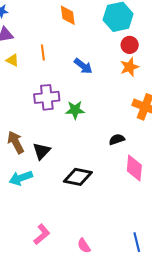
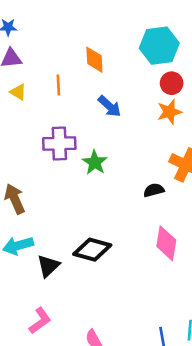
orange diamond: (68, 15) -> (94, 60), moved
green star: (75, 110) -> (95, 162), turned 30
black semicircle: (117, 139) -> (154, 190), moved
black triangle: (41, 151) -> (48, 266), moved

